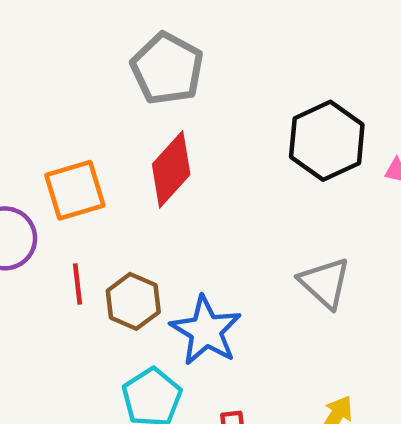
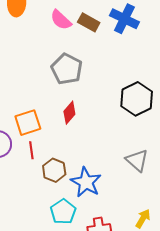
red diamond: (171, 169) -> (69, 113), size x0.7
red line: (77, 284) -> (31, 150), moved

